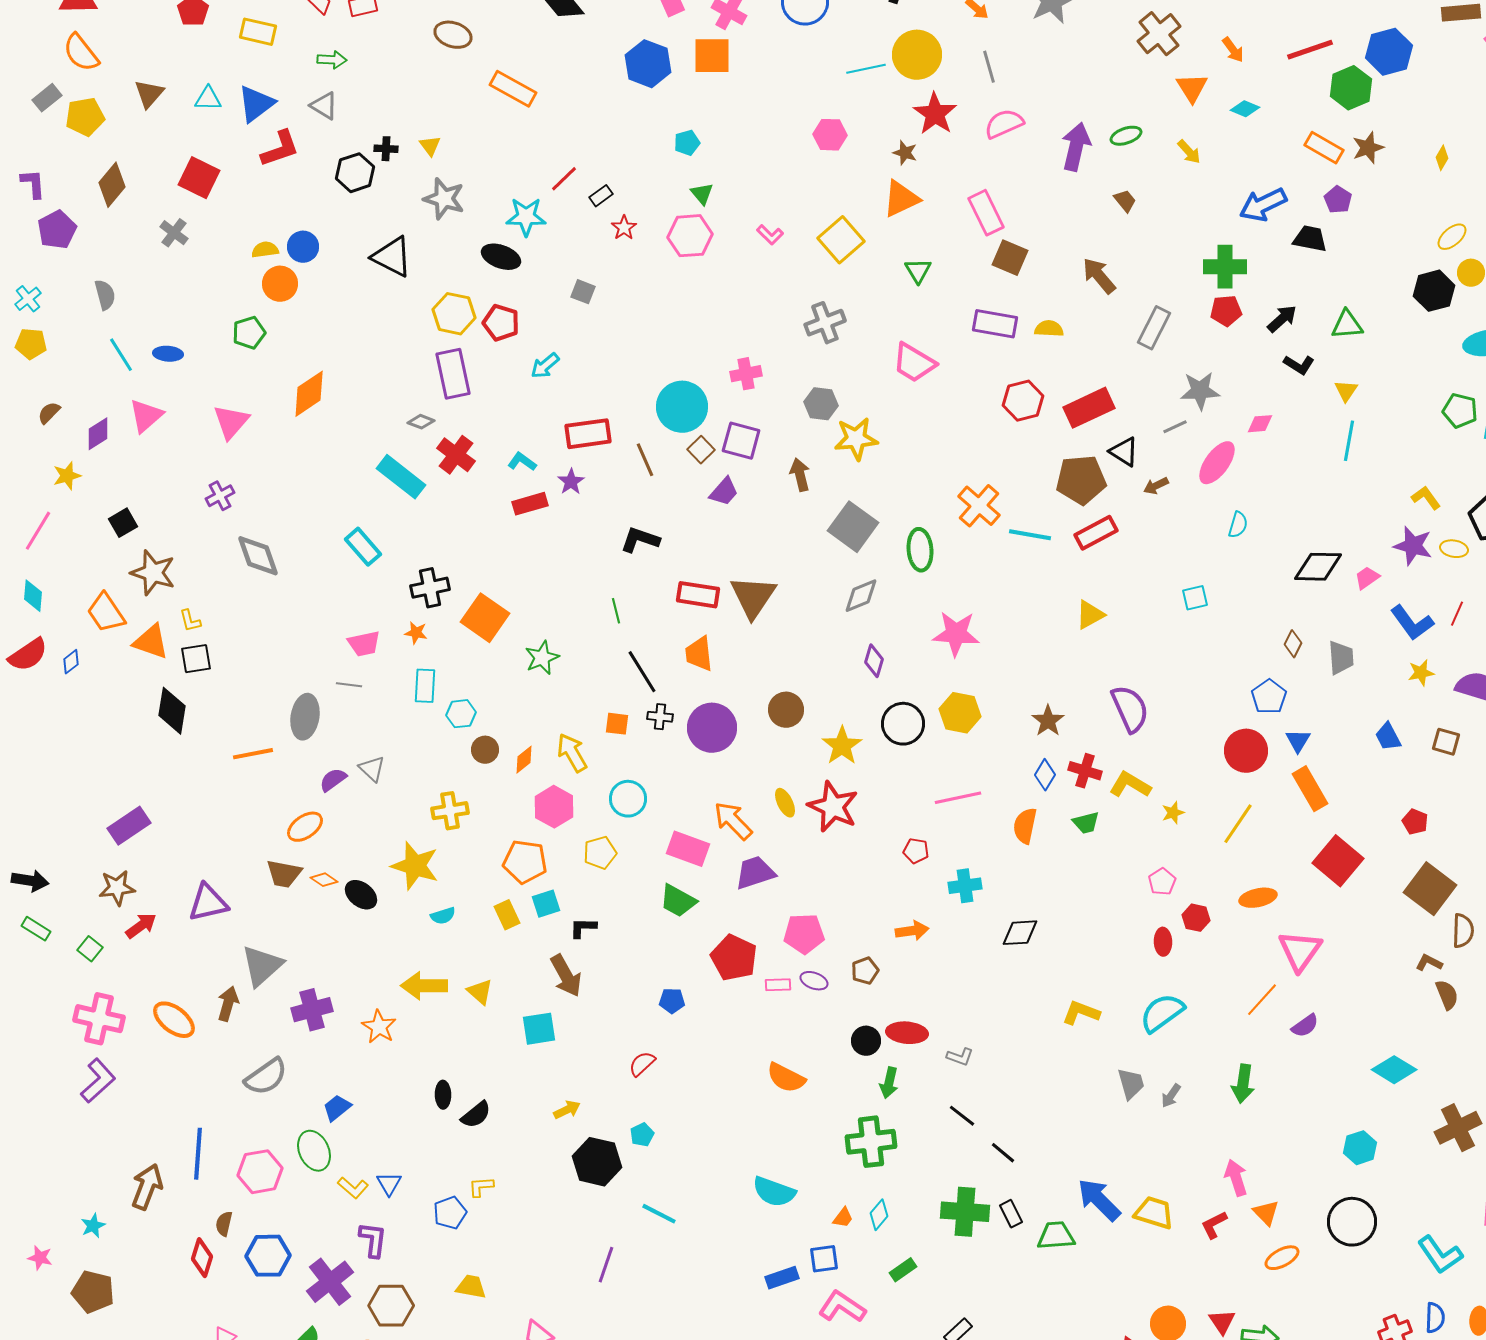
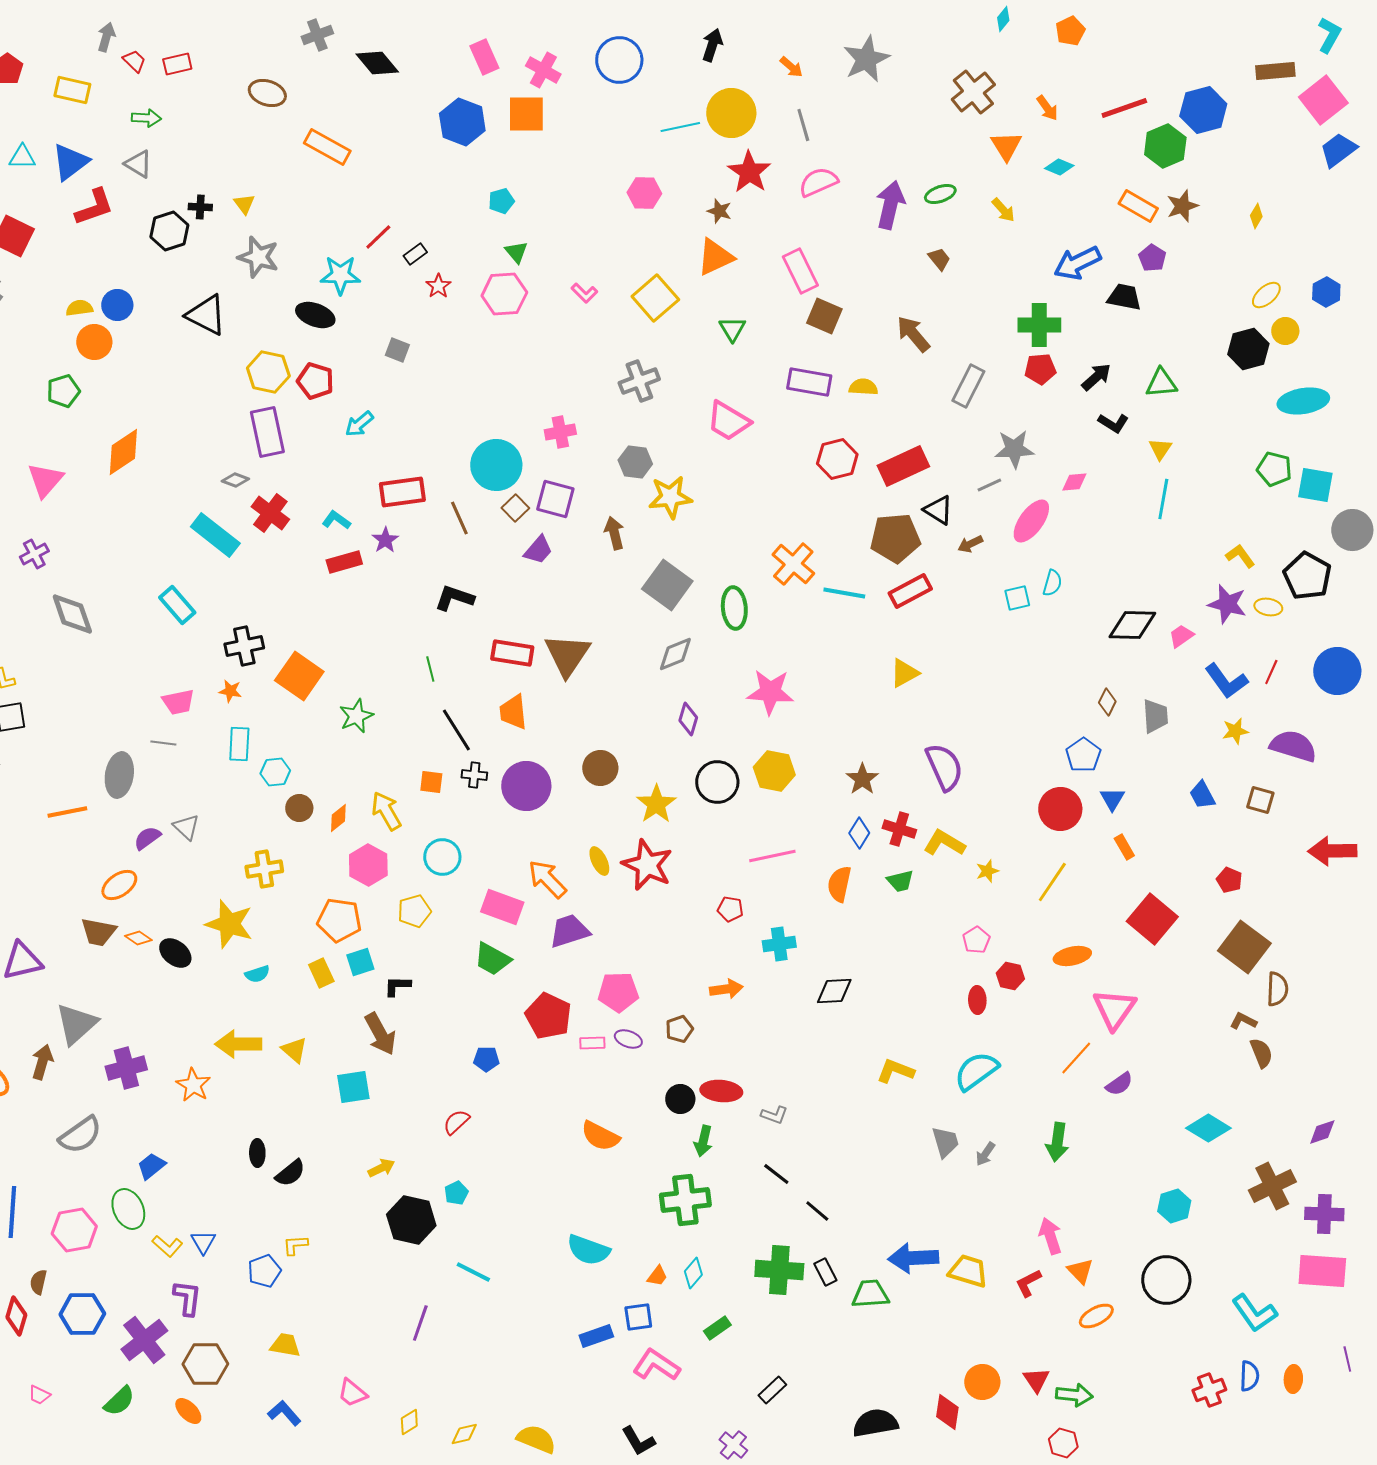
cyan square: (1195, 598) -> (1017, 598), moved
orange rectangle: (1310, 789) -> (1124, 847), size x0.6
blue arrow: (1099, 1200) -> (913, 1258), turned -48

